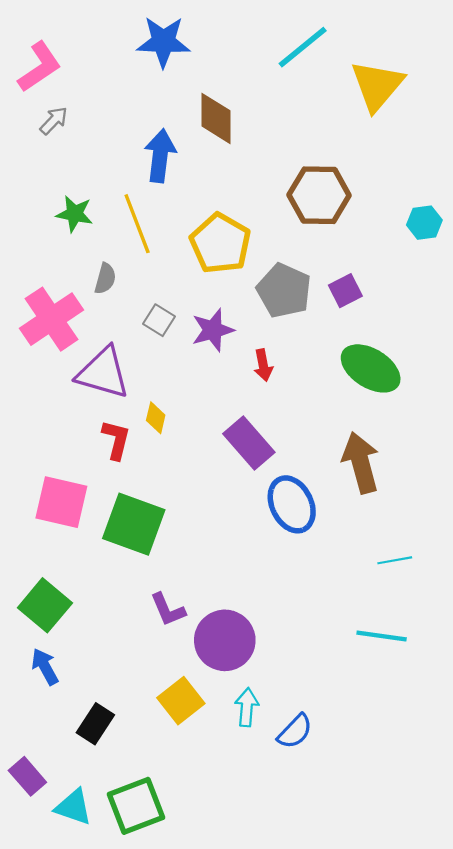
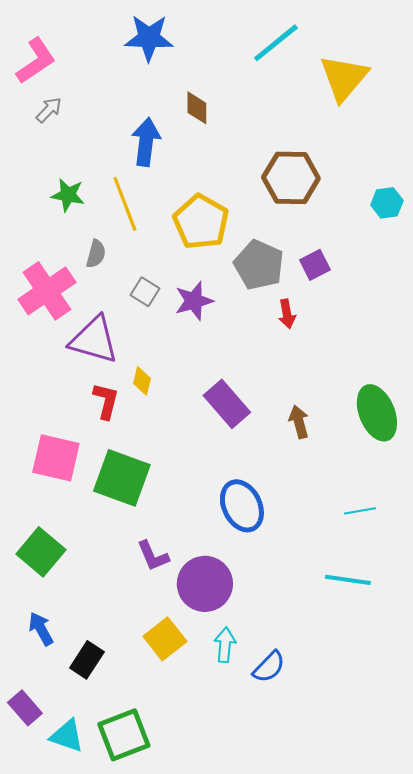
brown diamond: (216, 118) -> (197, 108), size x0.7
red arrow: (263, 365) -> (287, 314), moved
green ellipse: (371, 368) -> (377, 413), moved, turned 36
brown arrow: (361, 463) -> (299, 422), moved, size x0.6
blue ellipse: (292, 504) -> (242, 506), moved
blue arrow: (45, 667) -> (41, 629), moved

